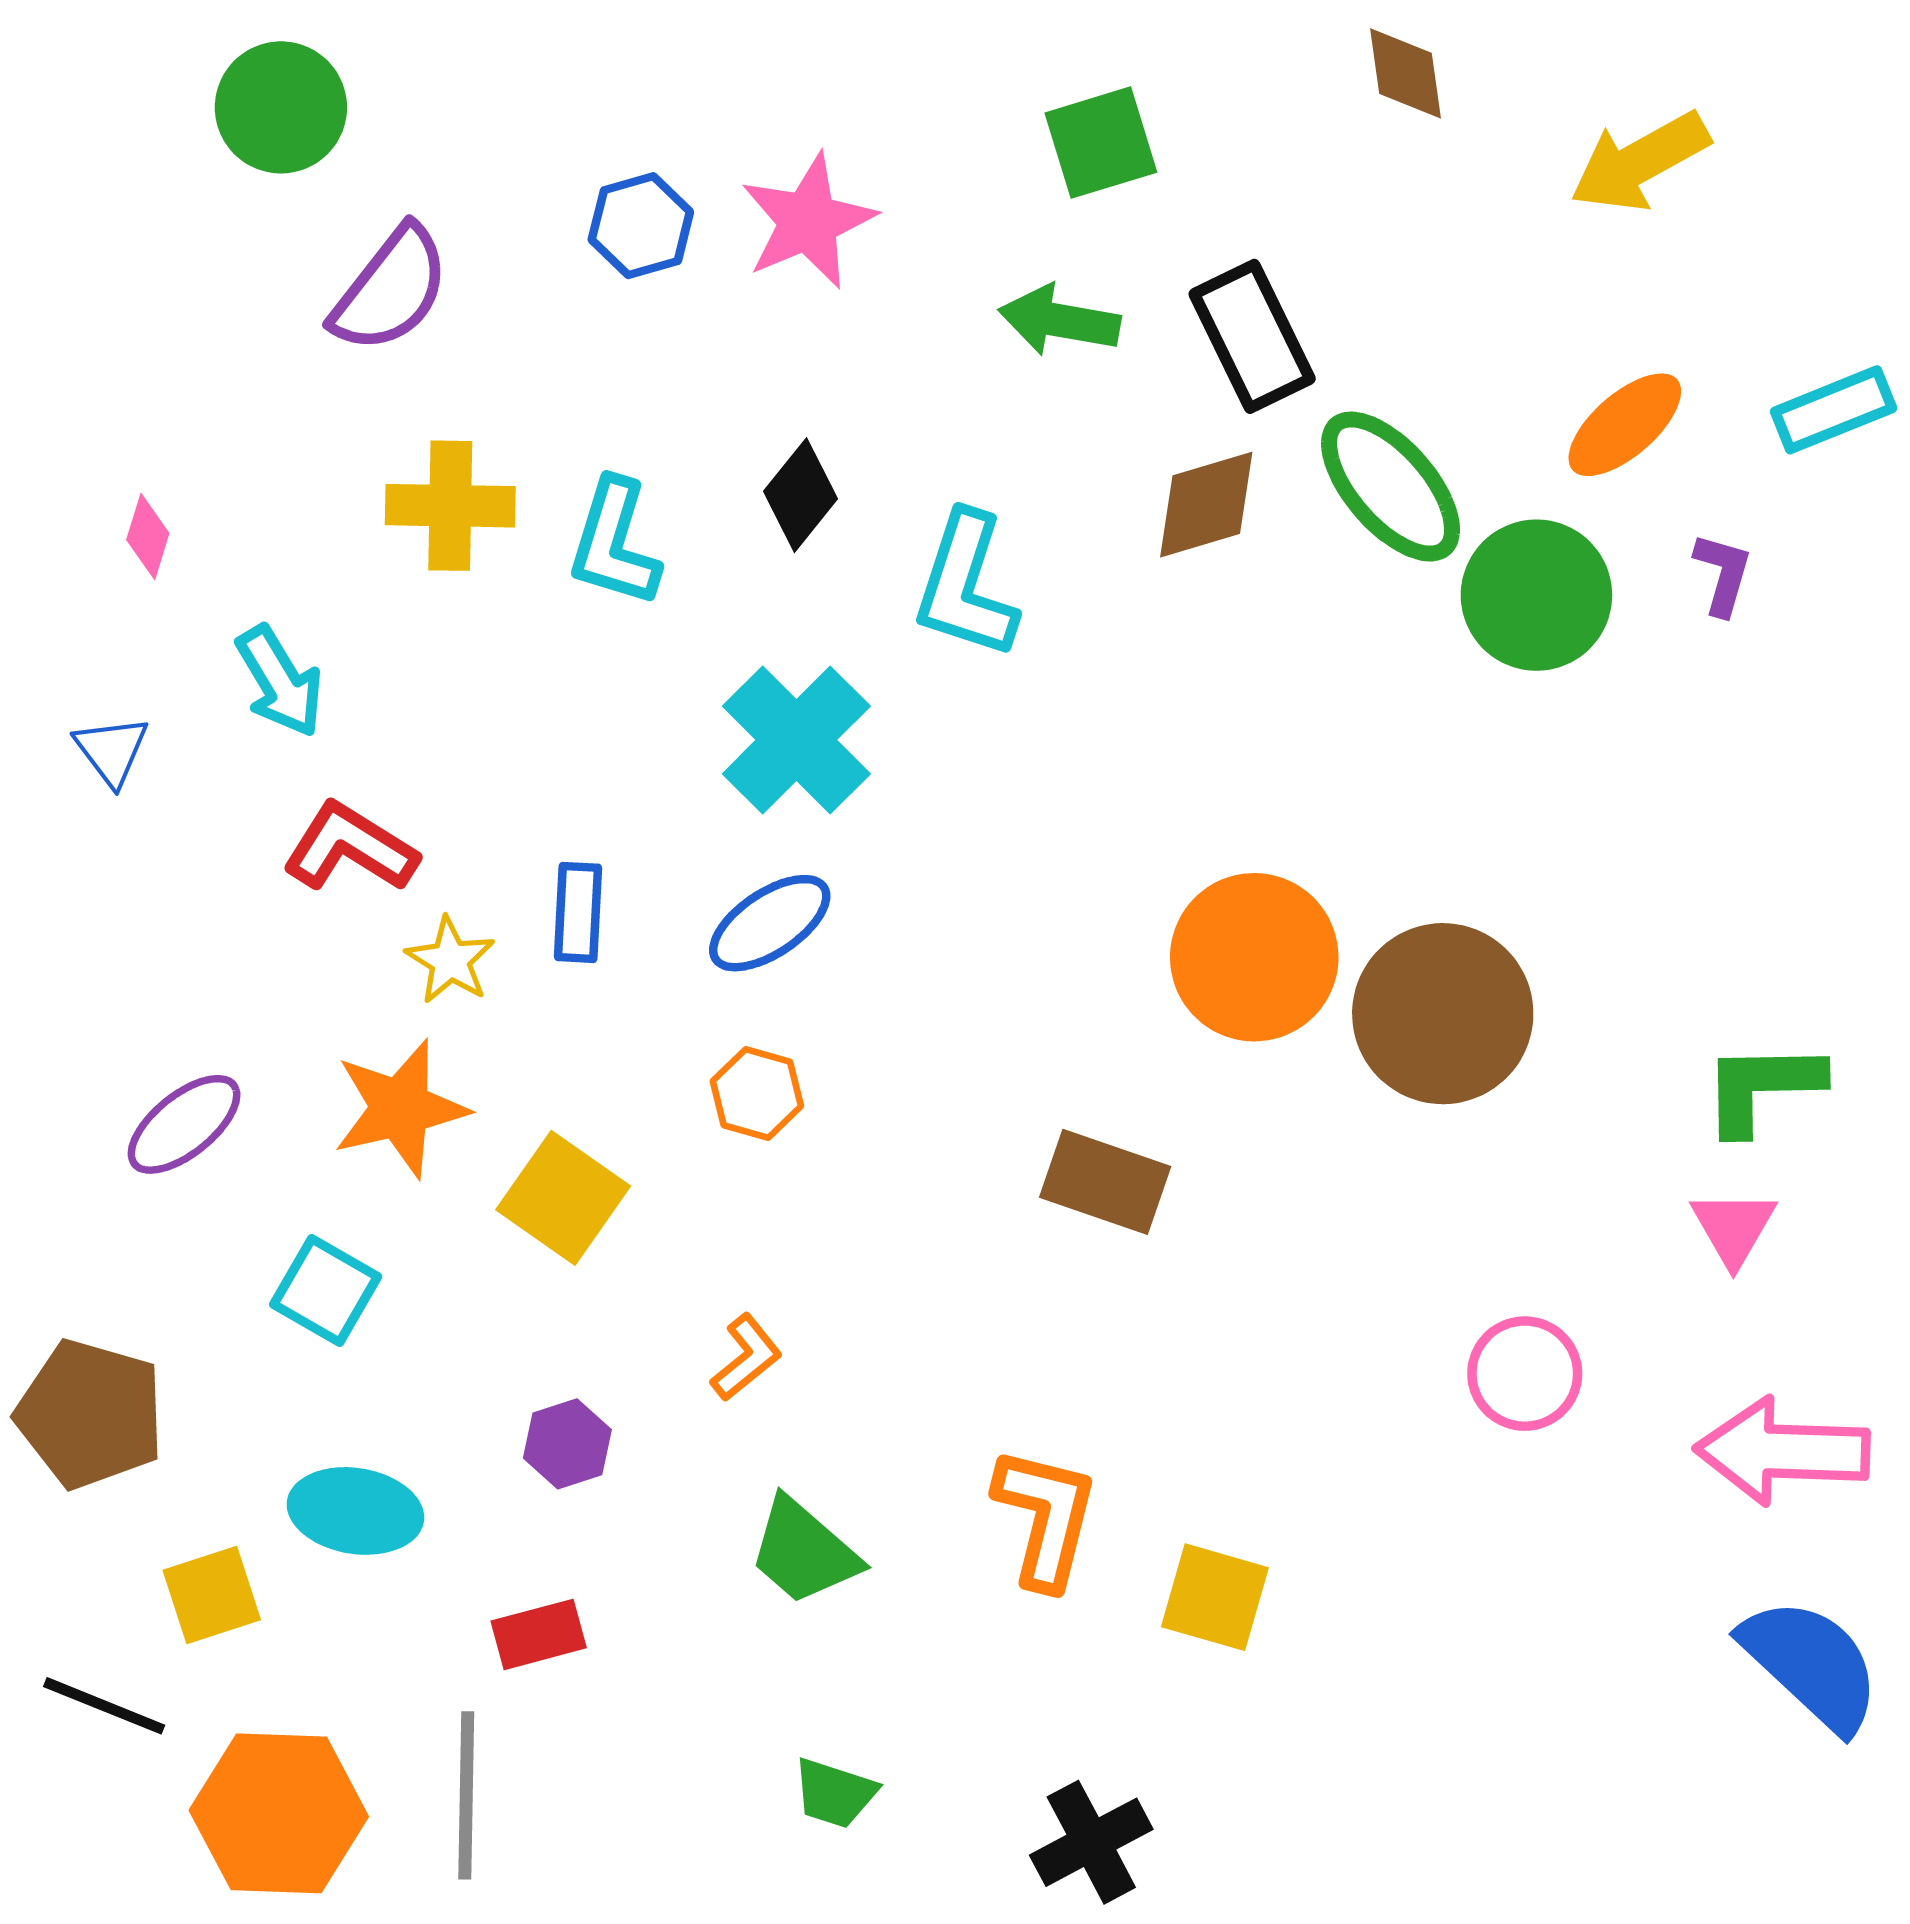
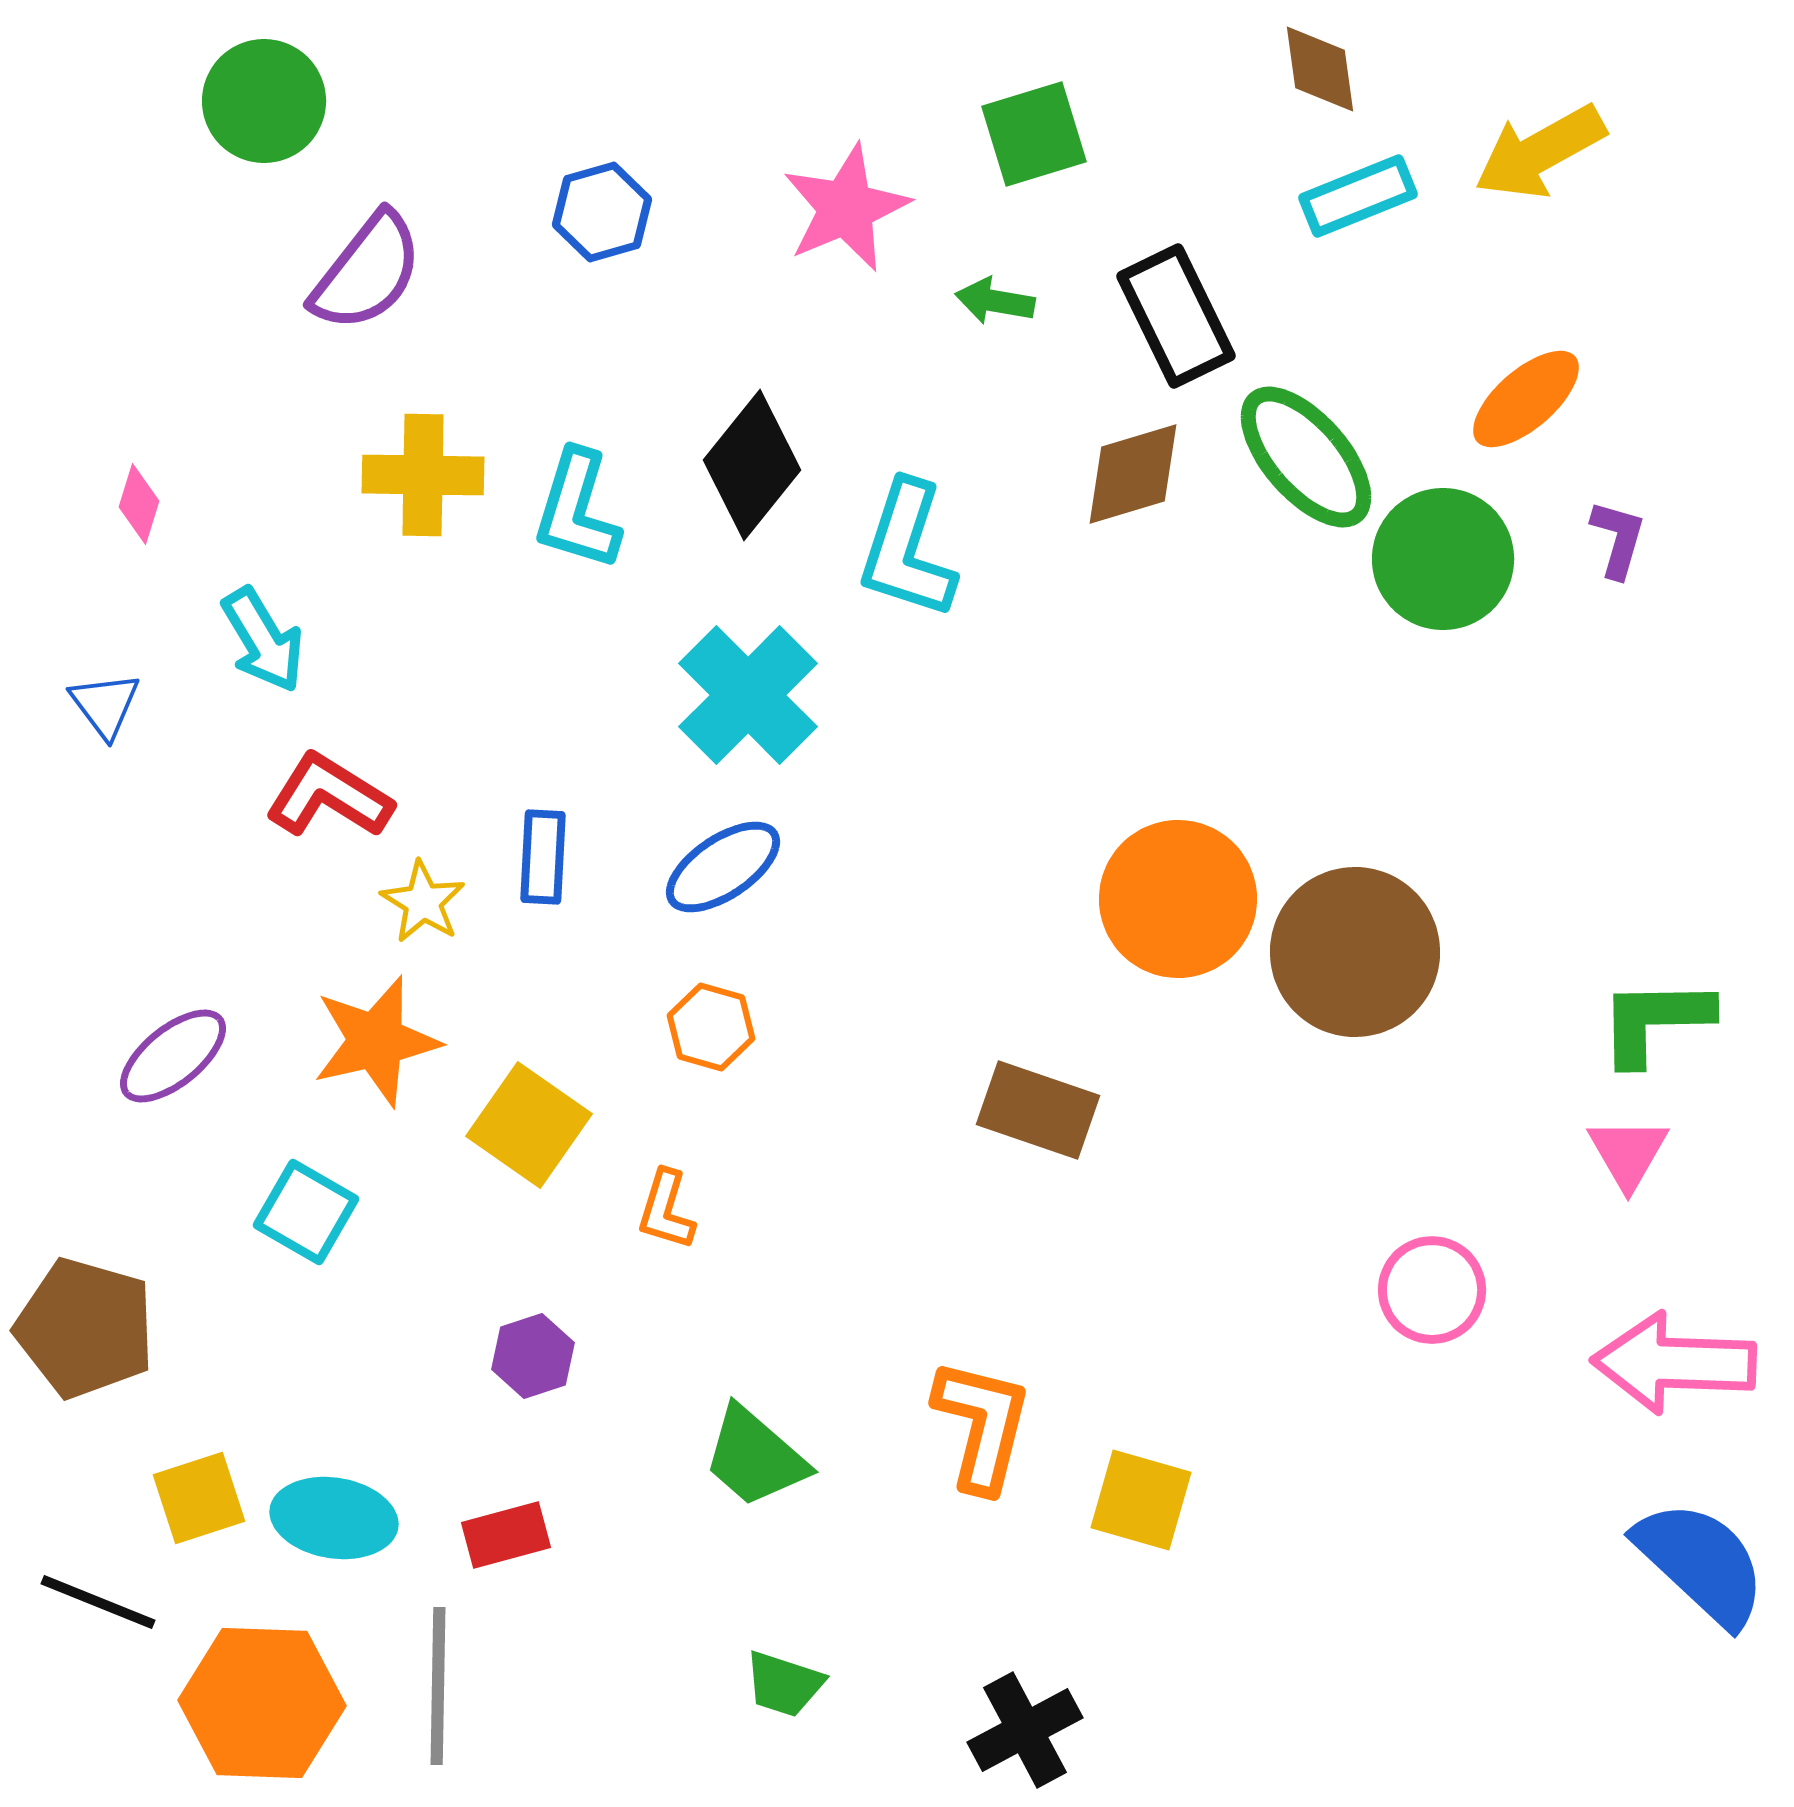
pink star: (808, 221) -> (846, 208), moved
green arrow: (1059, 320) -> (995, 301), size x0.7
cyan rectangle: (1834, 410) -> (1358, 196), moved
black diamond: (801, 495) -> (752, 465), size x1.4
orange L-shape: (746, 1358) -> (666, 1210), moved, turned 146
cyan ellipse: (355, 1511) -> (334, 1518), moved

